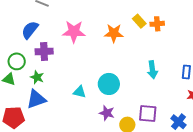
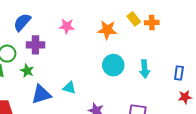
pink star: (74, 32) -> (67, 26), size x0.7
cyan circle: (109, 84) -> (113, 65), moved
blue triangle: (36, 99) -> (41, 94), moved

